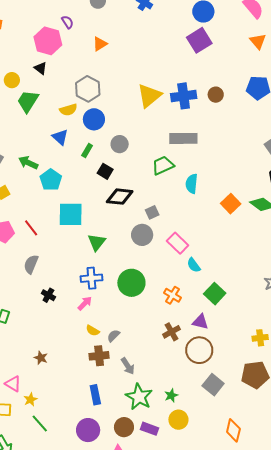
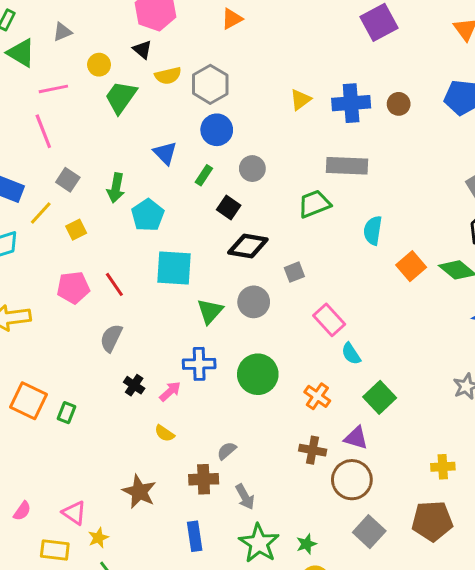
yellow triangle: (149, 96) -> (300, 100), size x0.6
yellow semicircle: (68, 110) -> (168, 76), moved
green arrow: (28, 163) -> (116, 188), turned -108
cyan semicircle: (192, 184) -> (373, 230), moved
gray circle: (142, 235) -> (254, 302), moved
pink arrow: (85, 303) -> (170, 391), moved
yellow semicircle: (93, 330) -> (164, 433), moved
brown cross: (171, 332) -> (313, 450), turned 36
brown star: (41, 358) -> (139, 492), moved, size x1.6

